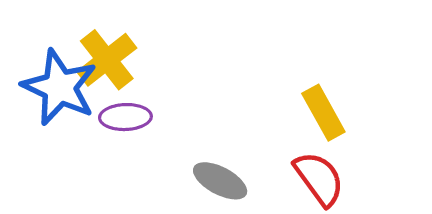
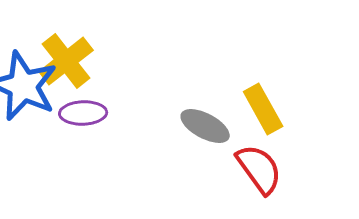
gray ellipse: (220, 181) -> (205, 126), moved

